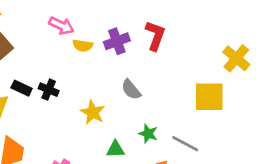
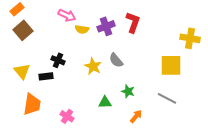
yellow cross: (236, 58) -> (190, 38), turned -30
black rectangle: (22, 88) -> (46, 76), moved, turned -32
yellow star: (93, 112) -> (93, 66), moved
gray line: (185, 144) -> (167, 98), moved

